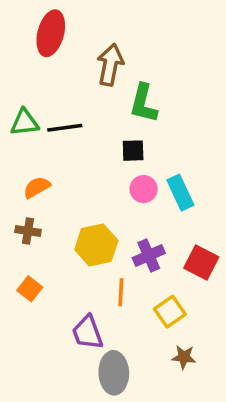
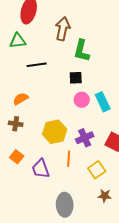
green triangle: (25, 123) -> (18, 41), moved
purple trapezoid: (88, 333) -> (41, 169), moved

